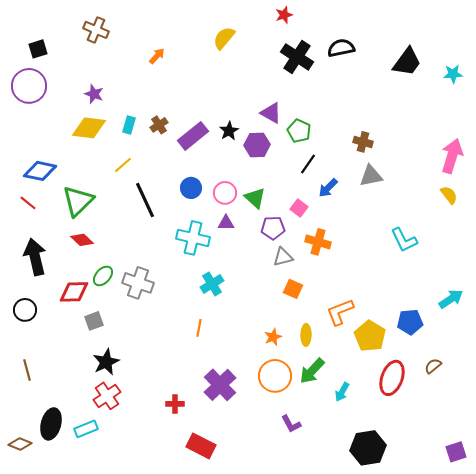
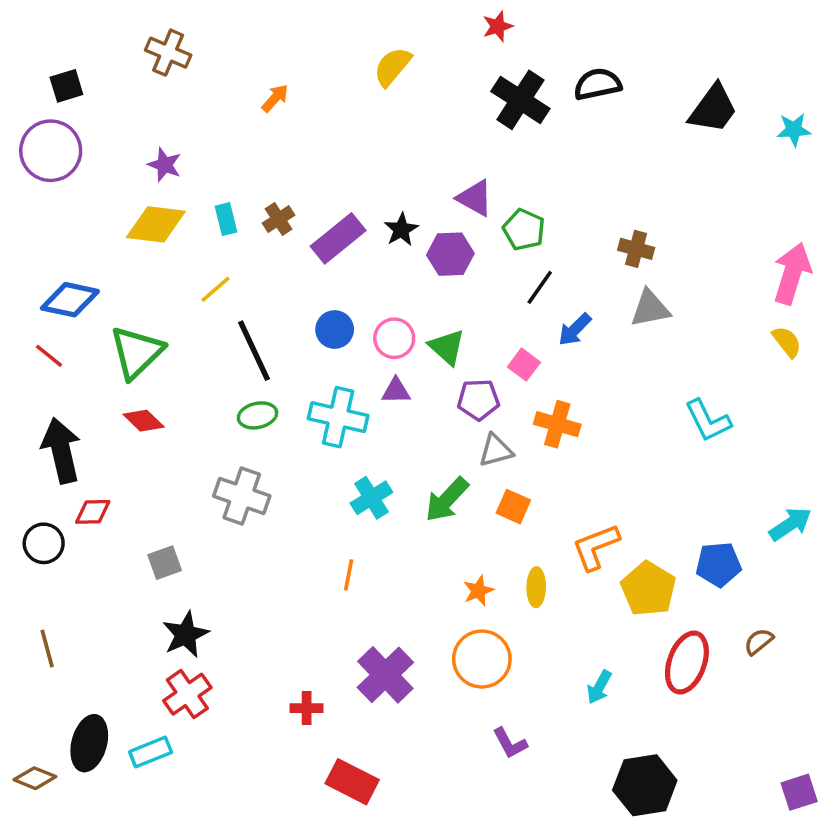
cyan rectangle: (129, 125) -> (226, 219), turned -30
green ellipse: (103, 276) -> (258, 415), moved, turned 35
red diamond: (74, 292) -> (93, 512), moved, size x0.7
green arrow: (312, 371) -> (447, 500), moved

